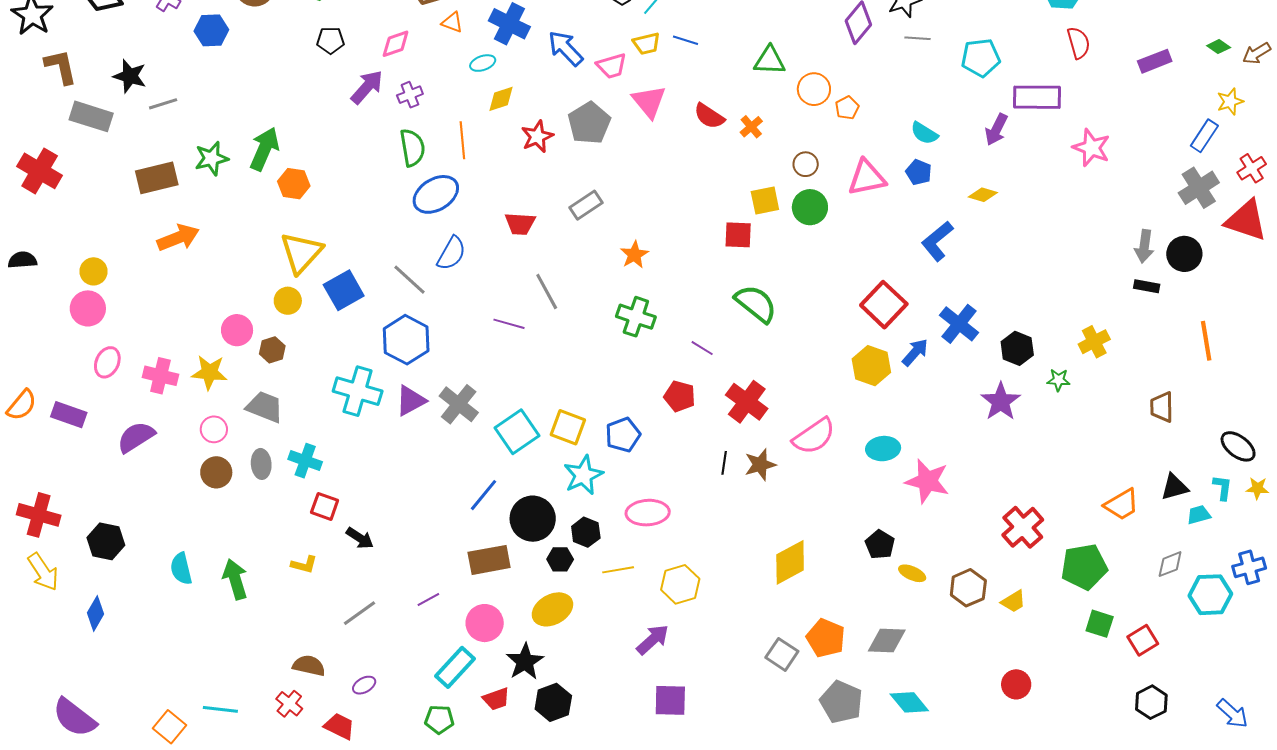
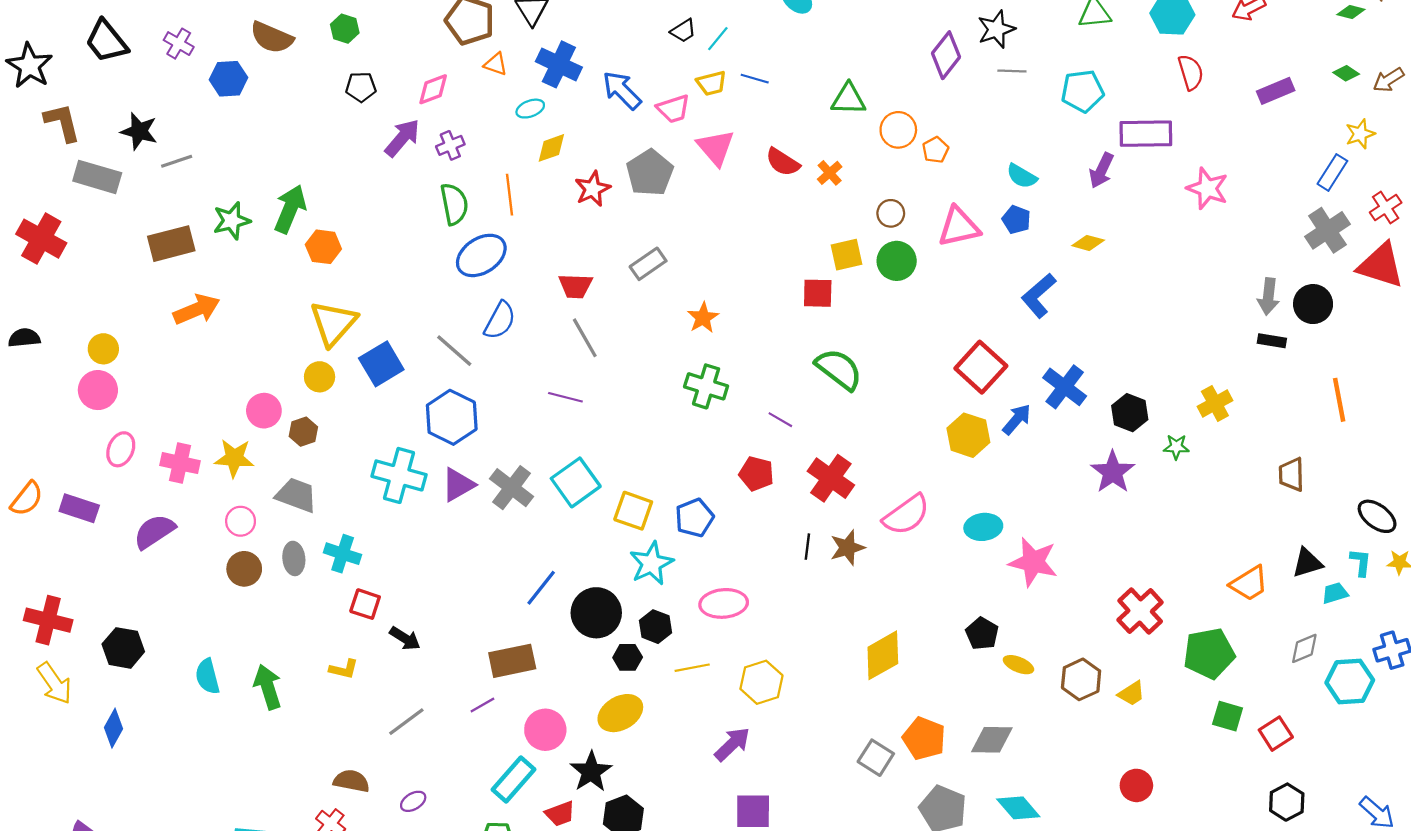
gray line: (547, 291) -> (585, 338), moved
cyan square: (517, 432) -> (576, 482), moved
brown rectangle: (489, 560) -> (512, 661), moved

